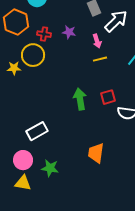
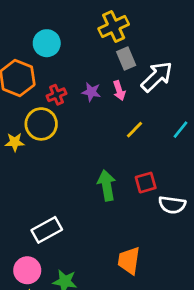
red cross: (44, 34) -> (56, 95), turned -32
pink arrow: (97, 41) -> (119, 91), moved
yellow line: (100, 59) -> (135, 130), turned -32

